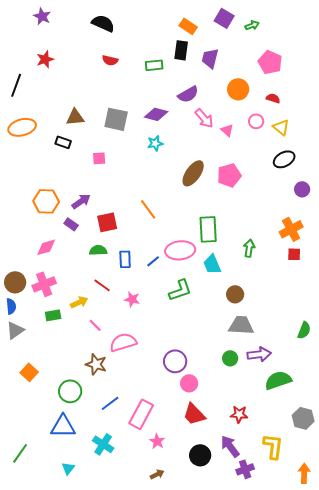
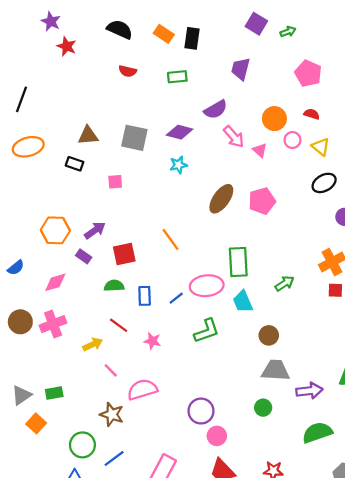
orange rectangle: (188, 26) -> (164, 34), moved
black rectangle: (181, 50) -> (192, 38), moved
red star: (45, 59) -> (67, 46), moved, turned -30
orange circle: (238, 89) -> (274, 119), moved
green arrow: (249, 248) -> (285, 283), turned 48
blue semicircle: (11, 306) -> (16, 268), moved, turned 56
green rectangle: (53, 315) -> (54, 393), moved
gray triangle: (15, 330) -> (21, 395), moved
purple arrow: (259, 354) -> (309, 391), moved
blue line: (110, 403) -> (114, 458), moved

